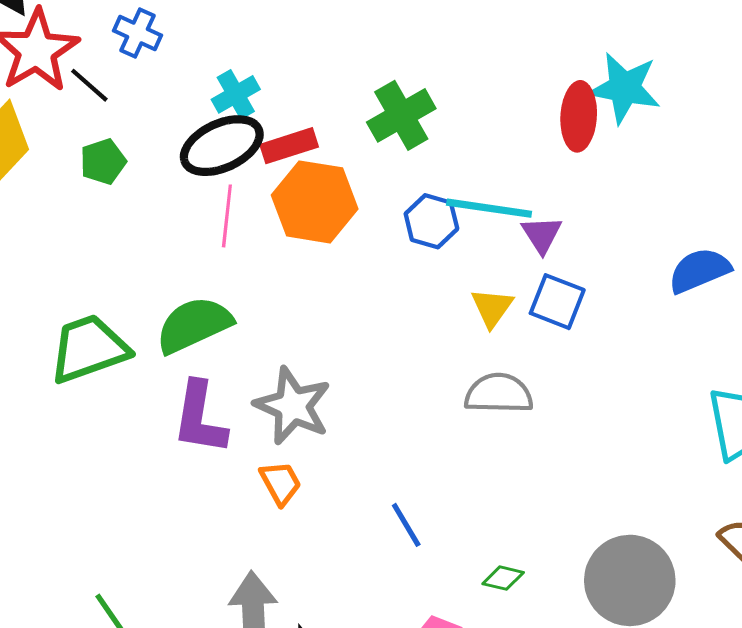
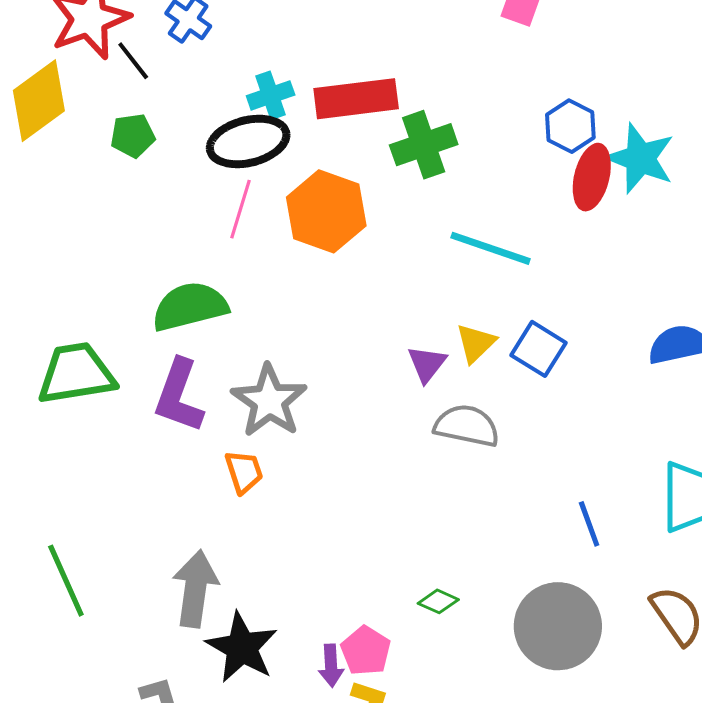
red rectangle: (289, 146) -> (356, 99), moved, size x1.5
blue hexagon: (431, 221) -> (570, 126), moved
purple triangle: (542, 235) -> (427, 364), moved
green trapezoid: (89, 349) -> (76, 374), moved
blue line: (406, 525) -> (589, 524), moved

